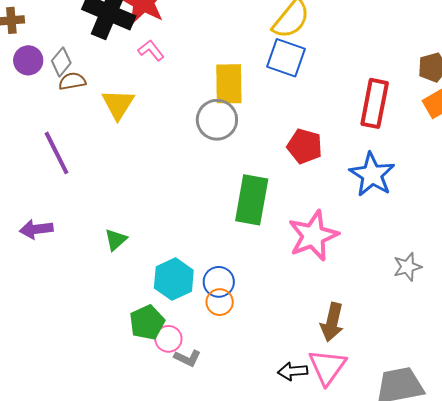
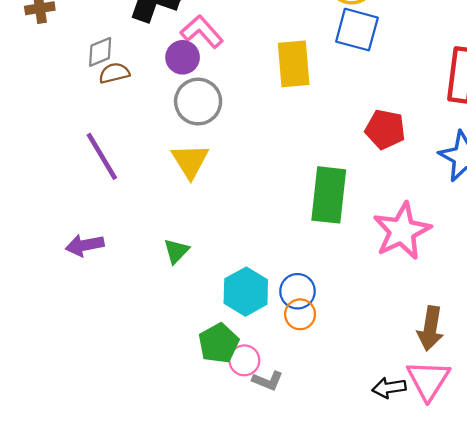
pink L-shape: (151, 50) -> (202, 32), size x1.4
purple circle: (28, 60) -> (183, 57), moved
gray diamond: (61, 62) -> (100, 52), turned 32
yellow triangle: (118, 104) -> (190, 161), moved
gray circle: (217, 120) -> (198, 102), moved

